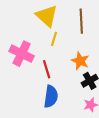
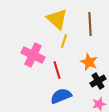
blue semicircle: (51, 96) -> (61, 96), turned -120

